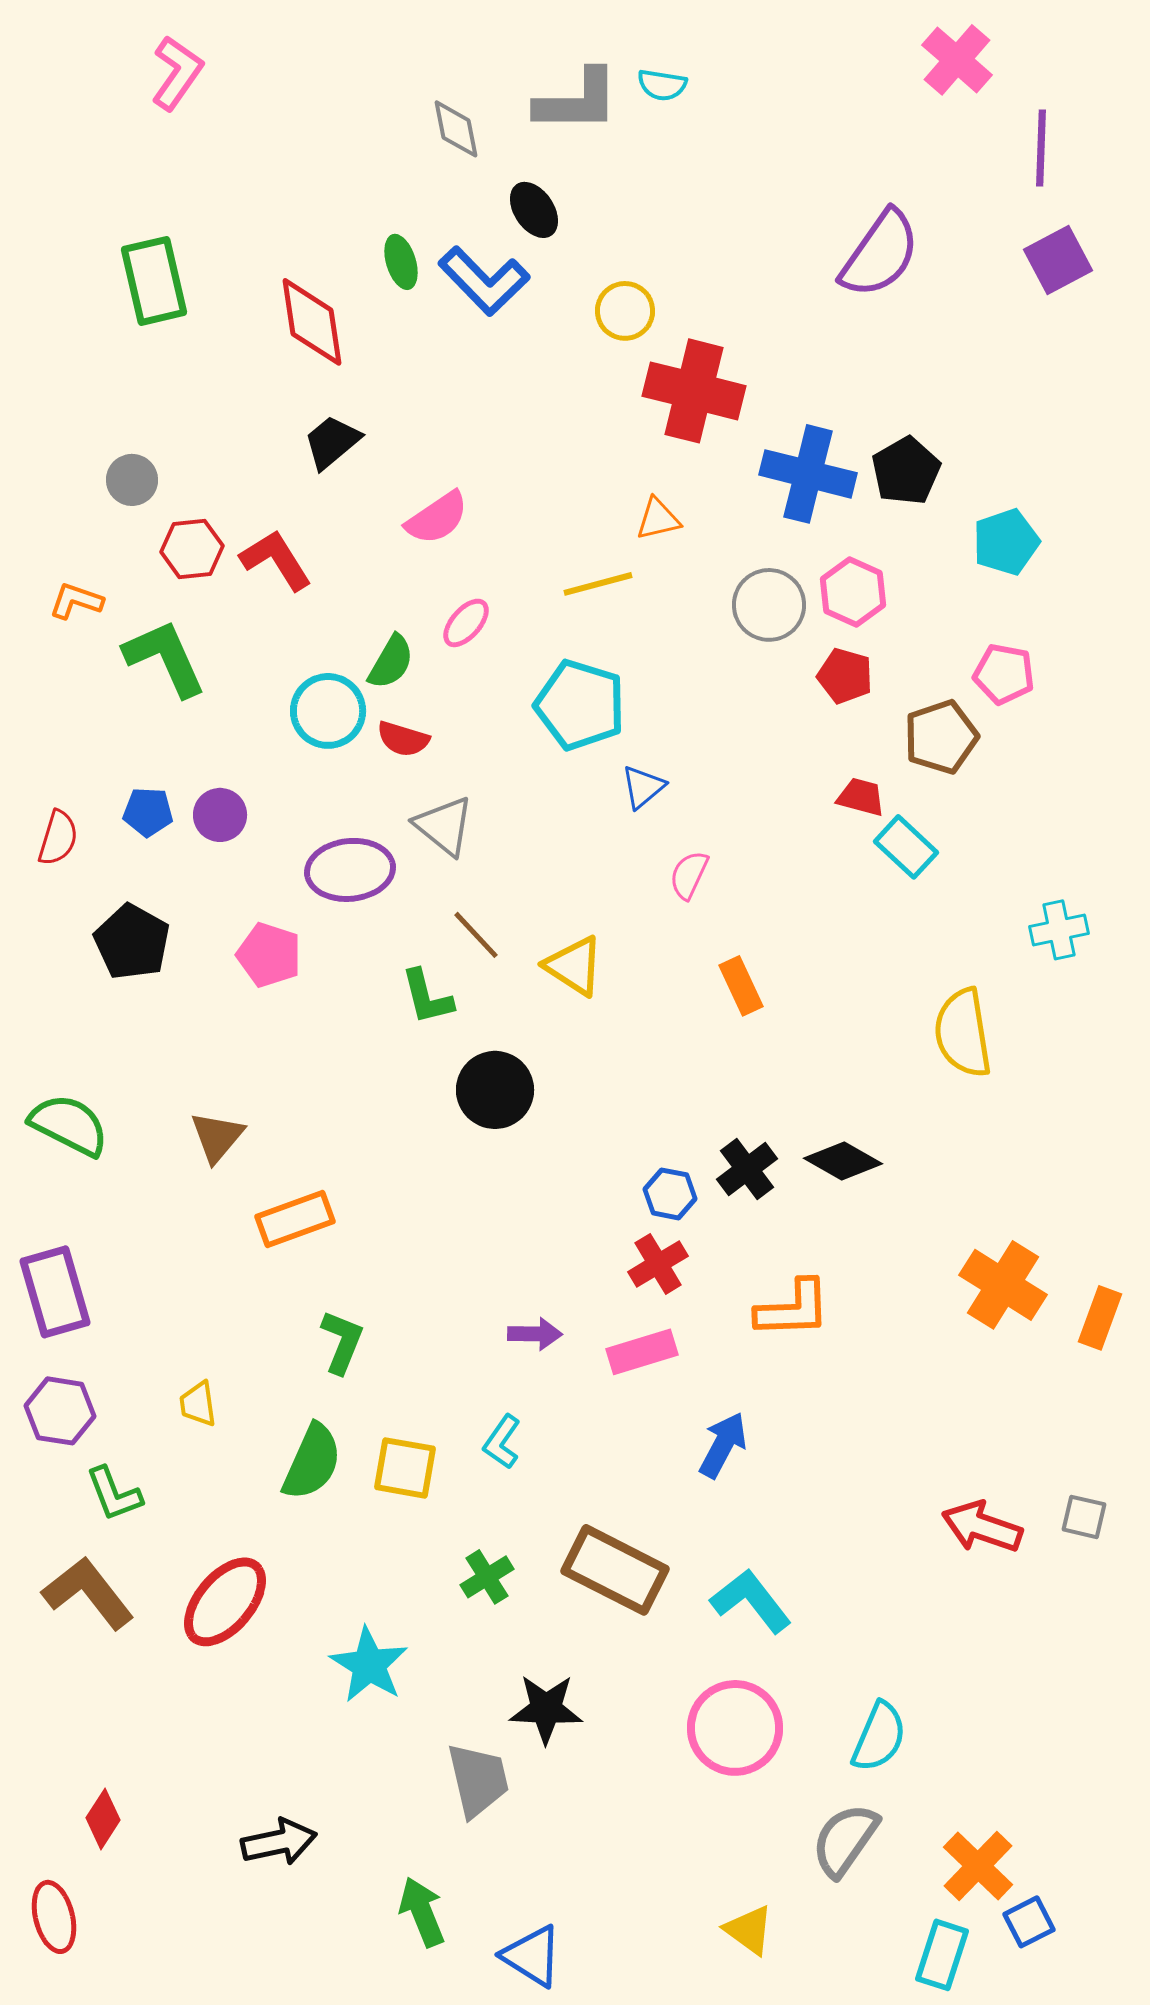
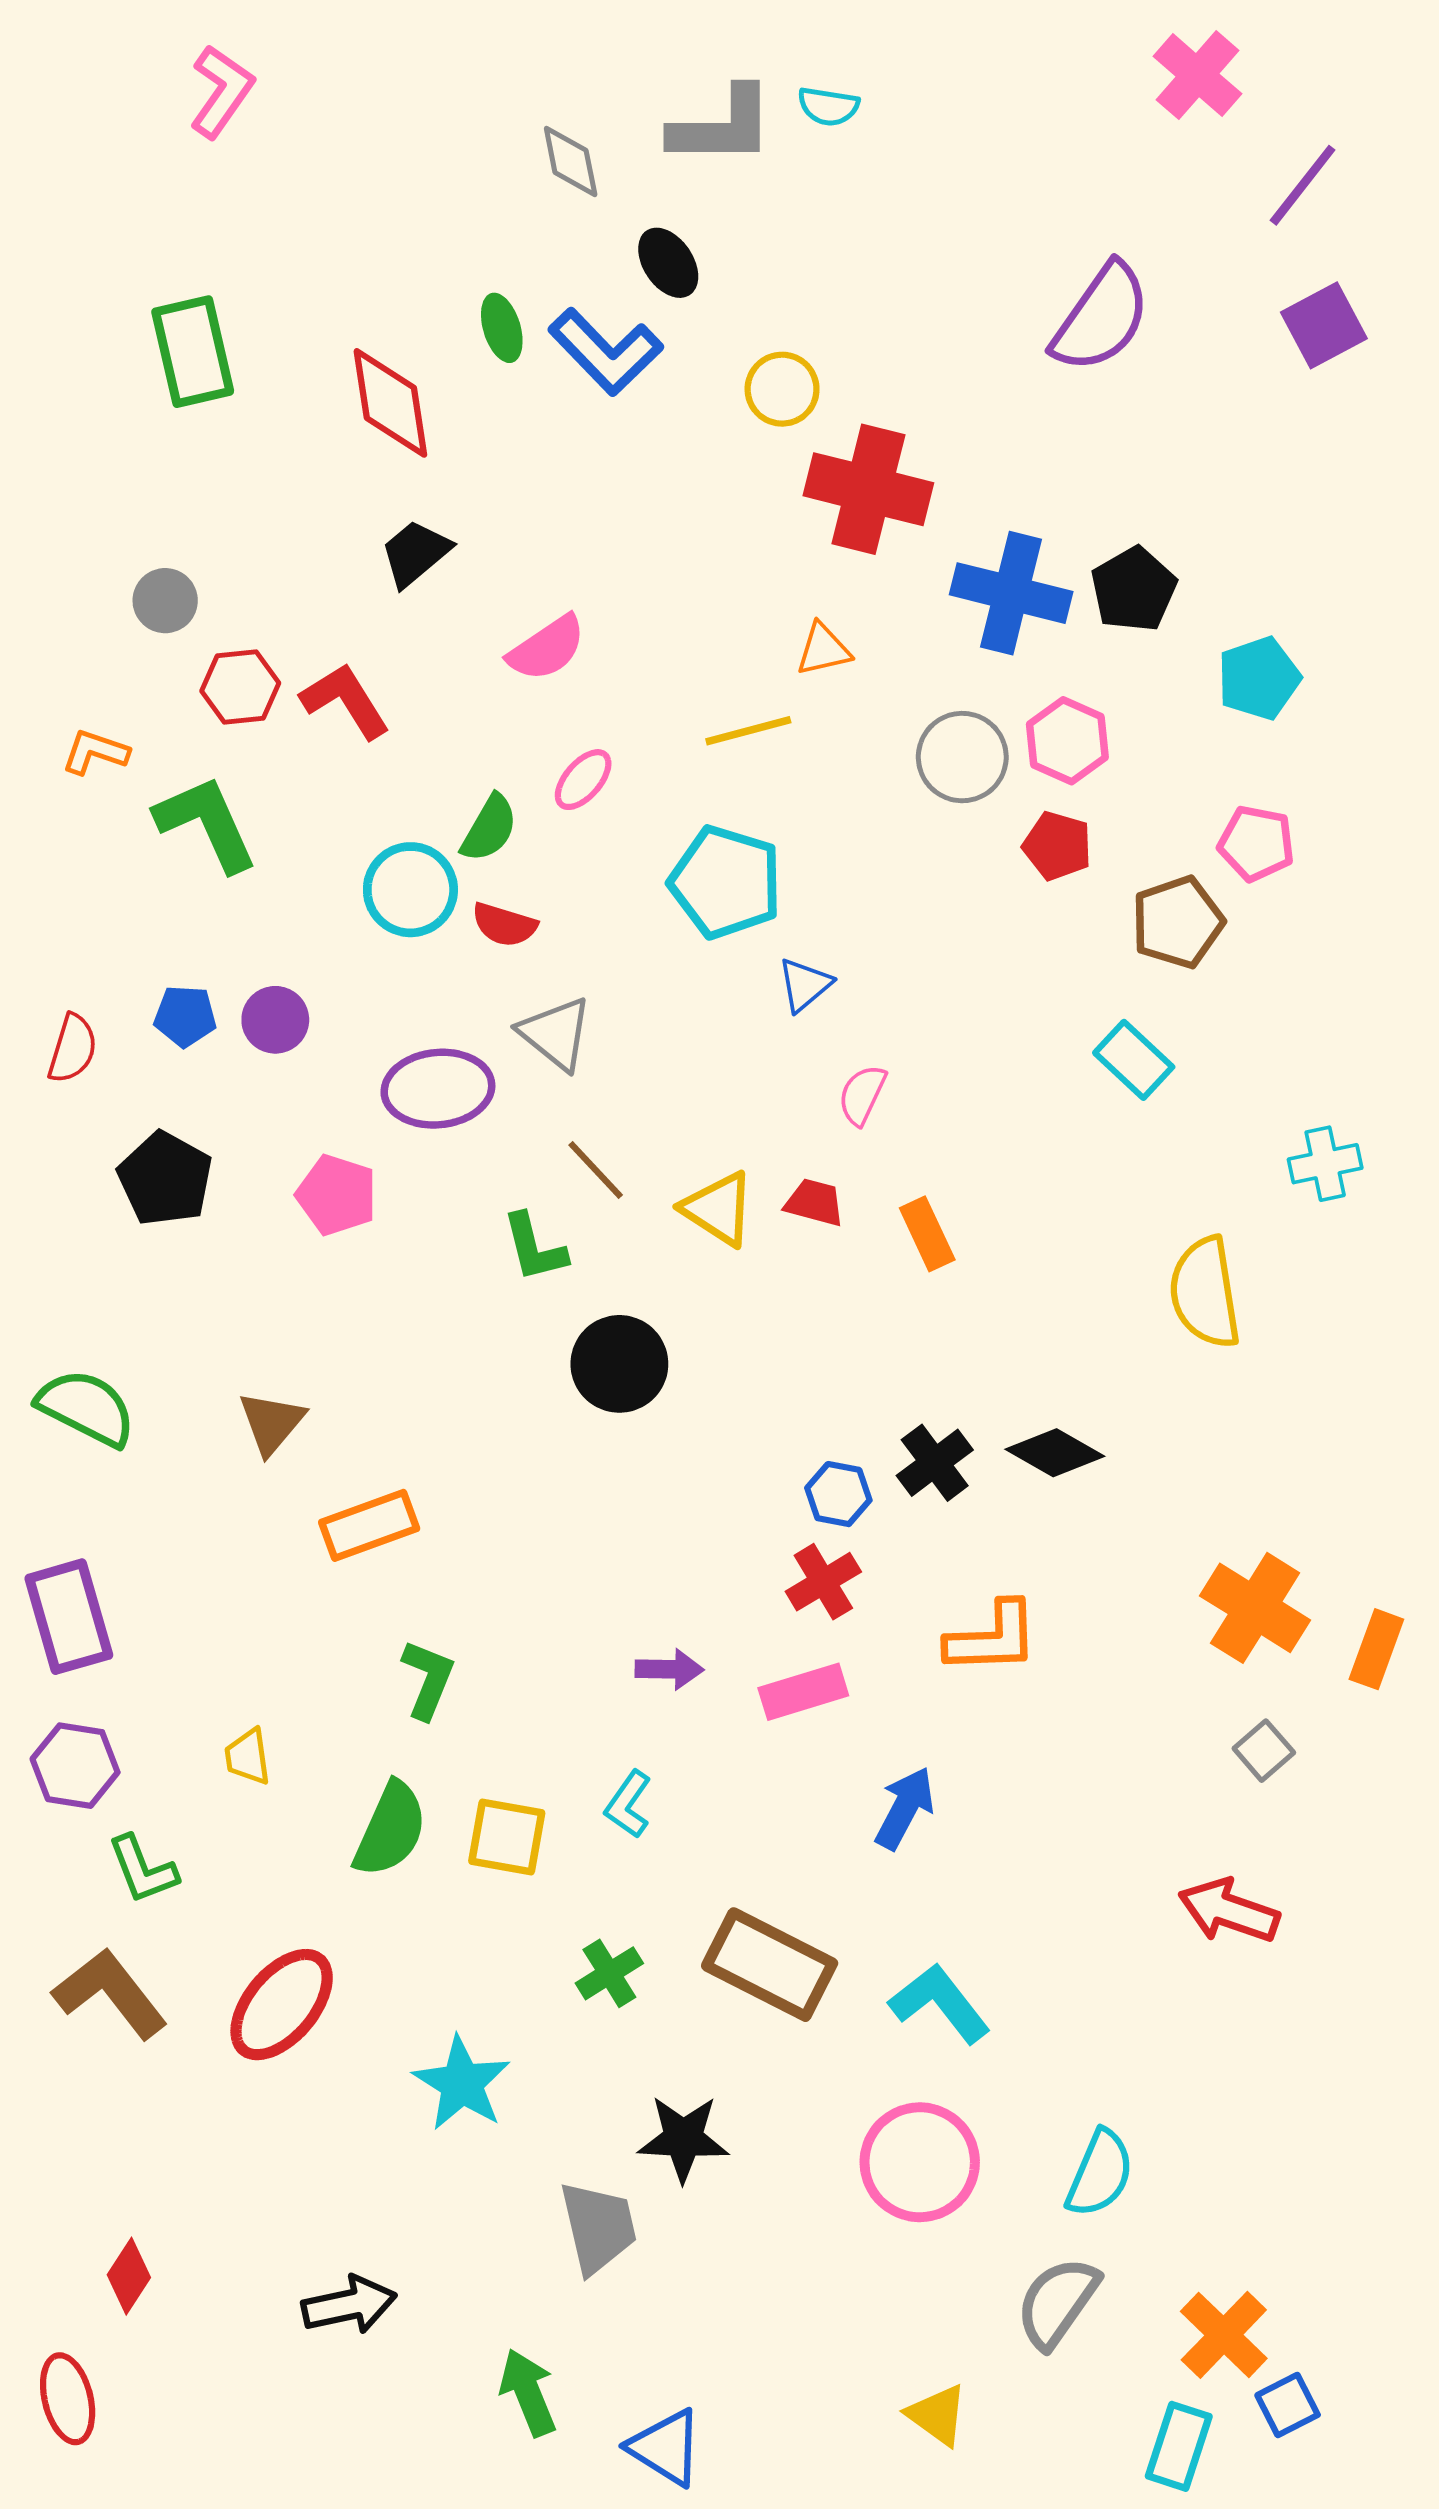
purple line: (1041, 148) -> (1303, 185), turned 36
red trapezoid: (861, 797) -> (815, 1202), moved
gray square: (1084, 1517) -> (1264, 1751), moved, turned 36

